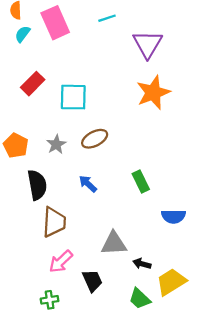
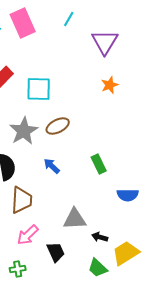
cyan line: (107, 18) -> (69, 19), turned -42
orange star: (153, 93) -> (110, 85), size x0.6
gray star: (56, 144) -> (24, 131), size x1.6

